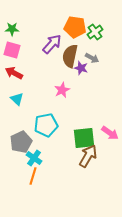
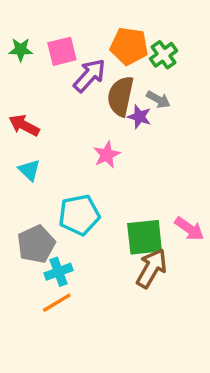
pink square: (12, 50) -> (62, 51), moved, turned -30
cyan cross: (34, 158) -> (59, 272), turned 35
orange line: (33, 176) -> (57, 303), turned 42

